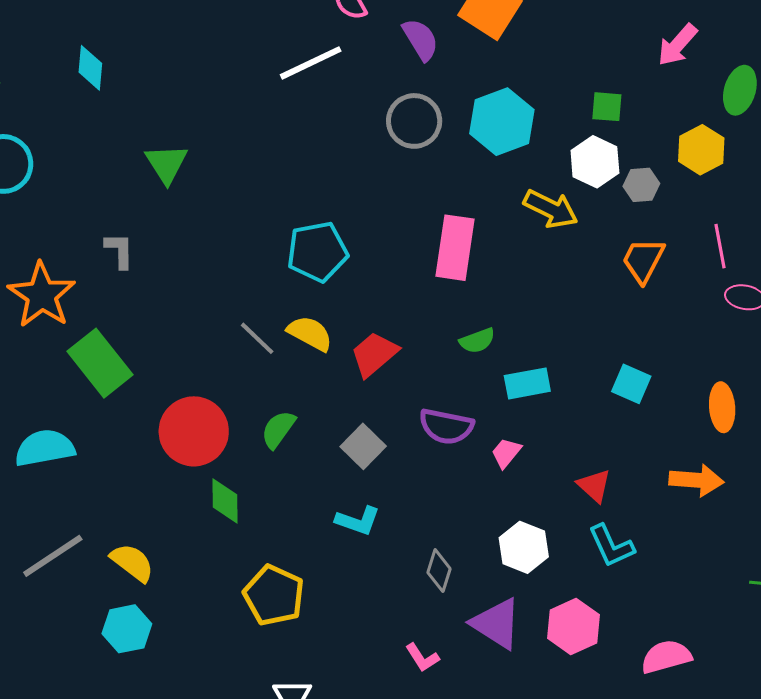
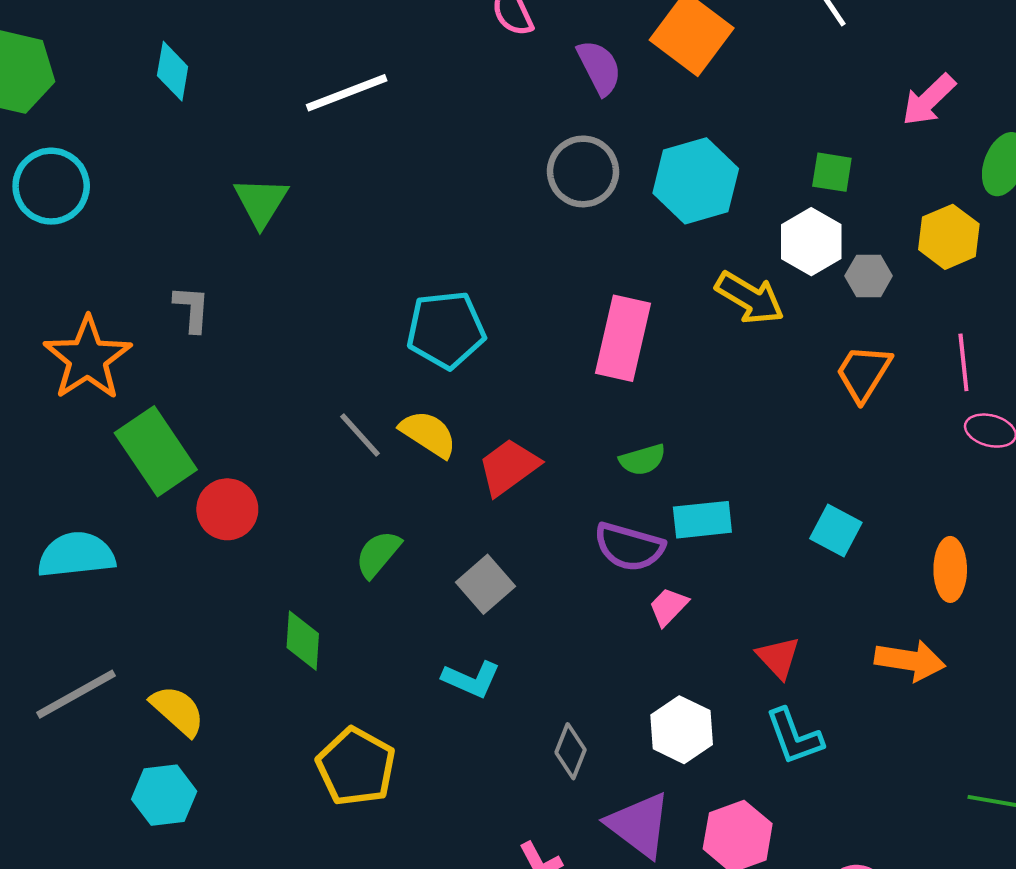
white line: (311, 63) -> (347, 93), moved
purple semicircle: (446, 426) -> (629, 547), moved
red circle: (194, 431) -> (227, 509), moved, size x0.7

